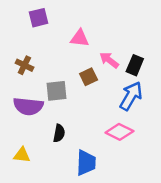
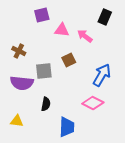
purple square: (39, 18) -> (42, 15), moved
pink arrow: (109, 60) -> (85, 36), moved
black rectangle: (135, 65) -> (105, 17), moved

